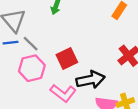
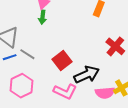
pink hexagon: (32, 68) -> (22, 86), moved

